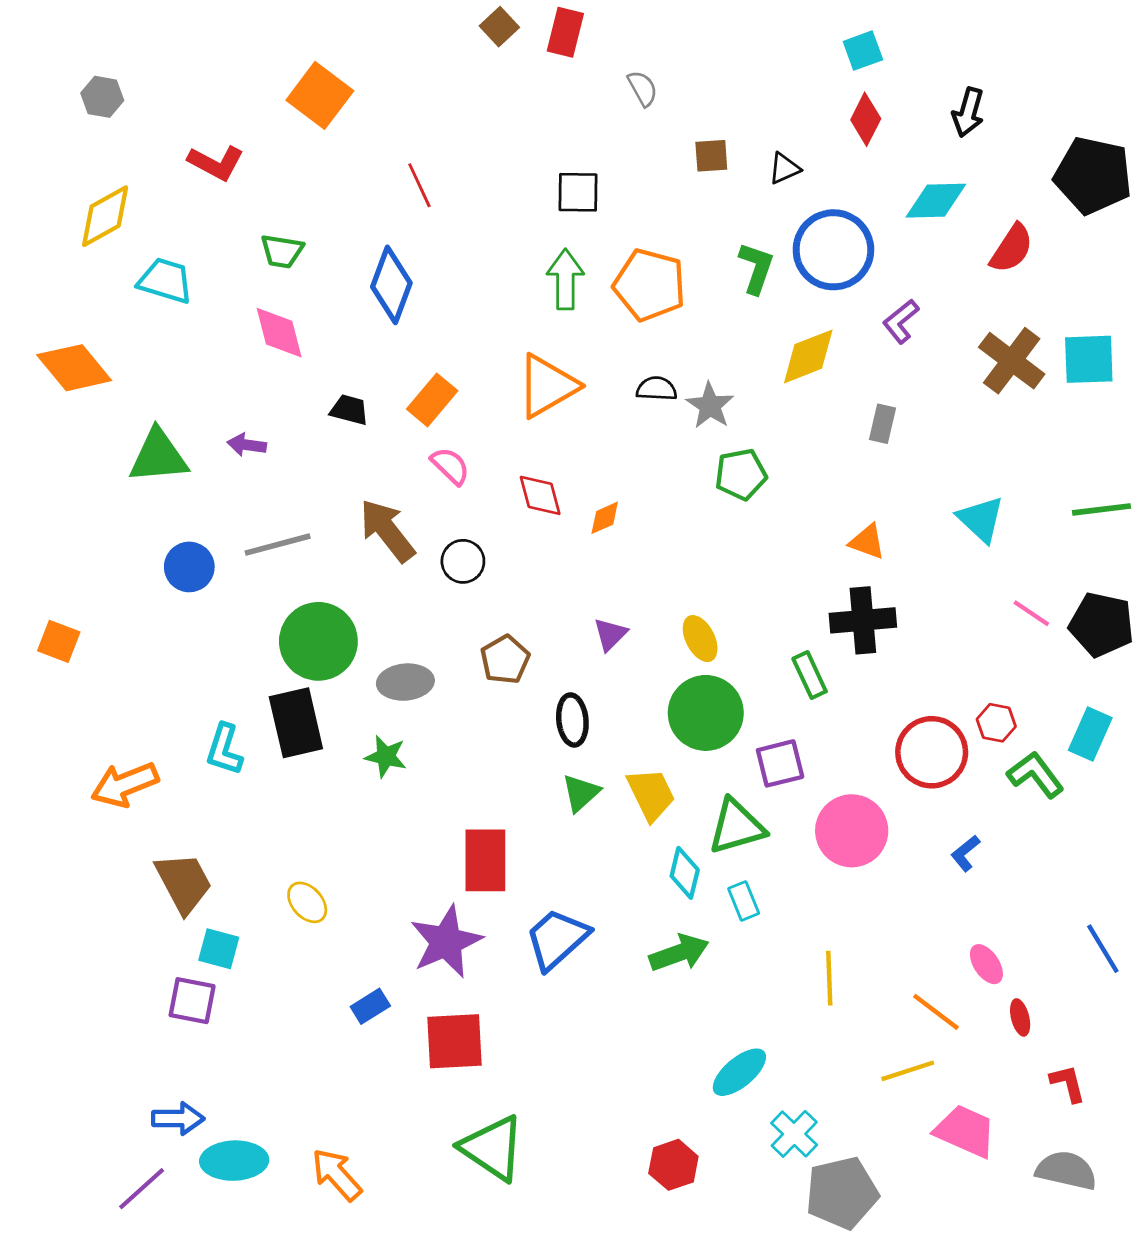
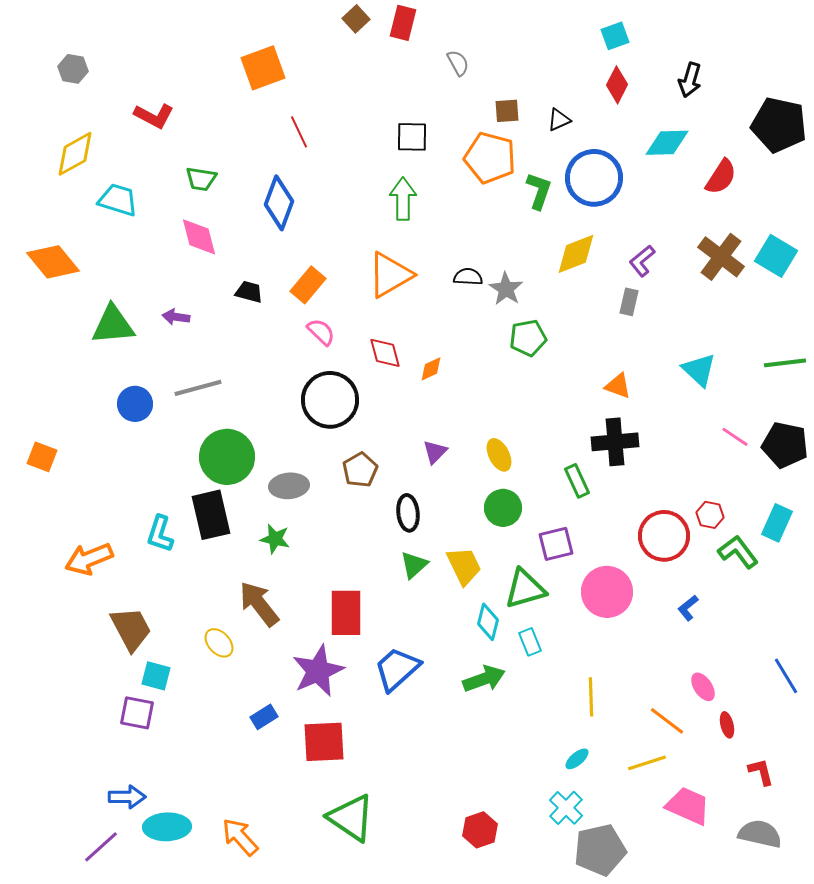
orange square: (320, 95) -> (263, 68), moved, turned 33
orange pentagon: (650, 285) -> (490, 158), moved
purple L-shape: (901, 321) -> (642, 261), moved
cyan square: (1089, 359) -> (776, 256), turned 33
brown arrow: (387, 530) -> (259, 604), moved
black circle: (463, 561) -> (330, 400), size x1.8
green circle: (706, 713) -> (503, 508), size x0.7
cyan ellipse: (739, 1072) -> (577, 759), moved, size x0.6

